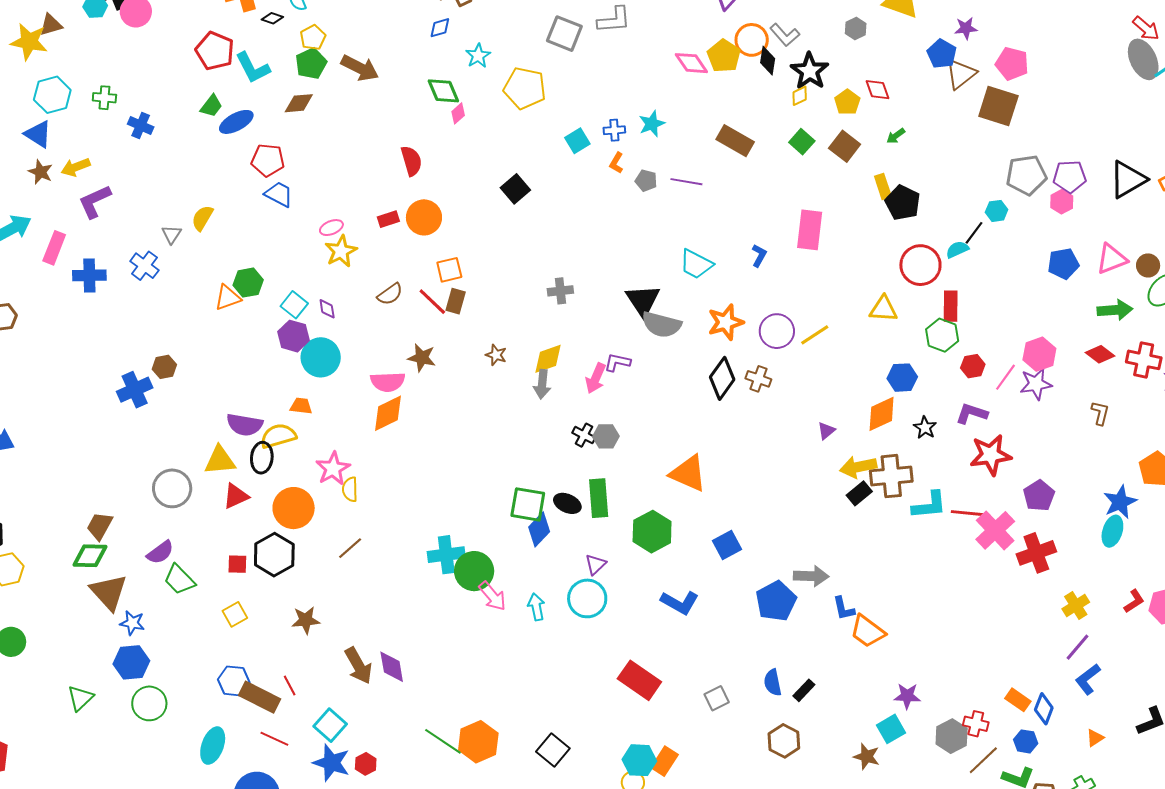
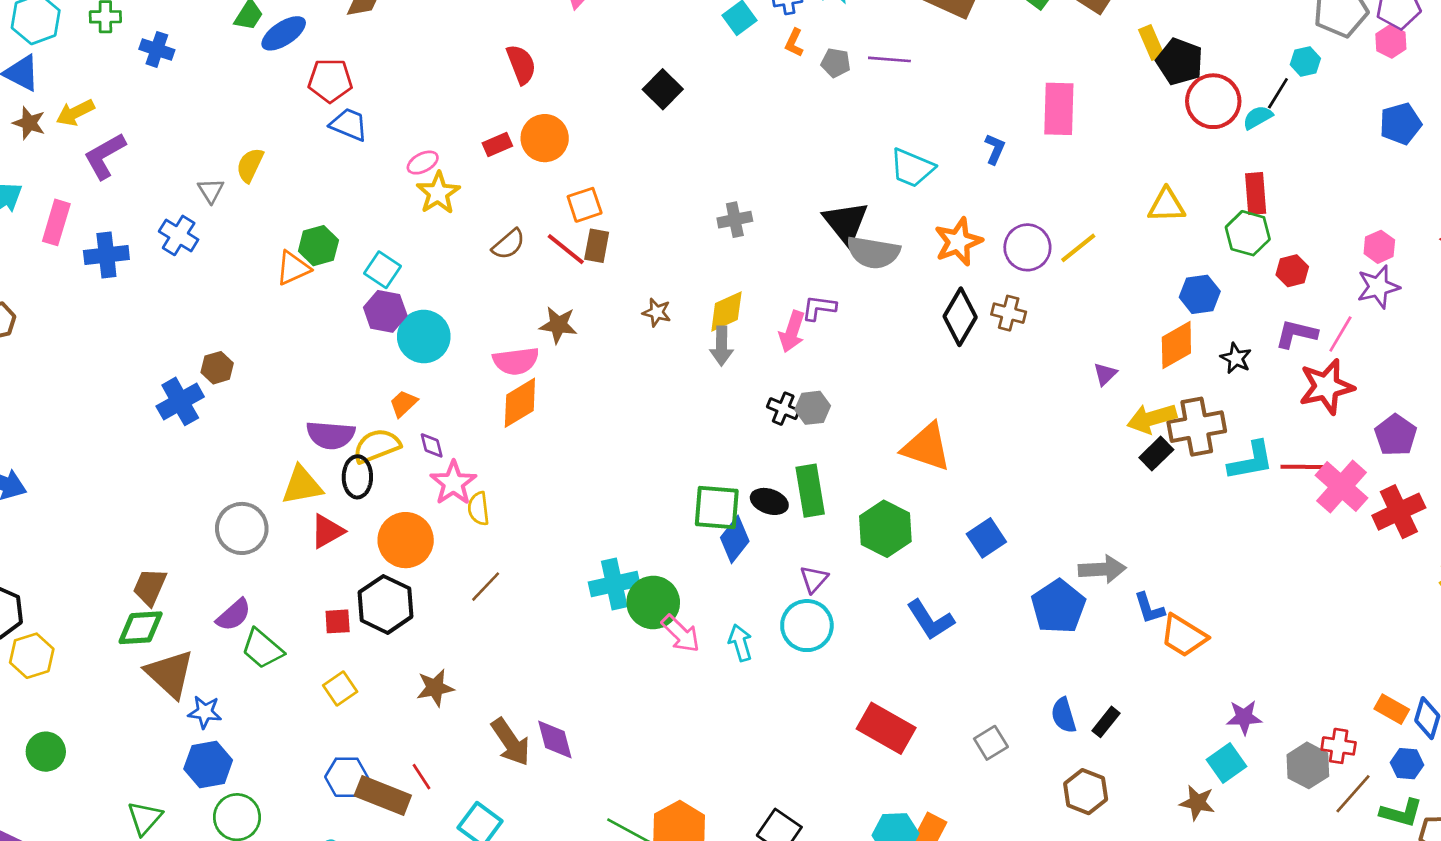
red circle: (920, 265) -> (1213, 101), moved
purple diamond: (327, 309) -> (432, 445), moved
pink hexagon: (1039, 354) -> (1379, 247), size x0.7
pink line: (1006, 377) -> (1340, 334), moved
orange trapezoid: (301, 406) -> (404, 403), turned -45
blue L-shape: (680, 603) -> (930, 620), turned 33

